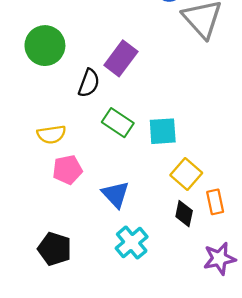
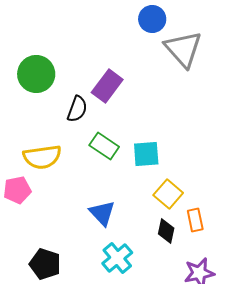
yellow semicircle: (51, 134) -> (42, 157), size x1.4
pink pentagon: (67, 170) -> (17, 190), moved

